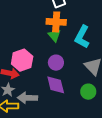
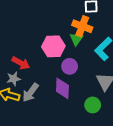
pink hexagon: (22, 60) -> (53, 46), moved
gray arrow: (27, 98) -> (31, 93), turned -72

